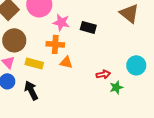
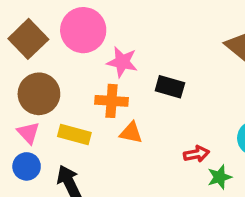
black rectangle: (88, 27) -> (170, 87), moved

